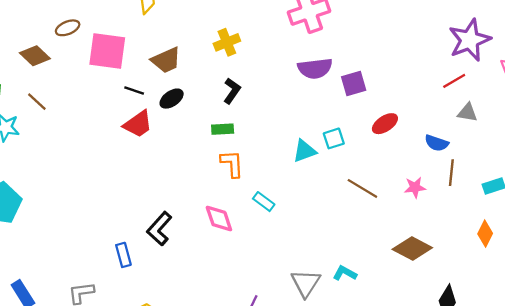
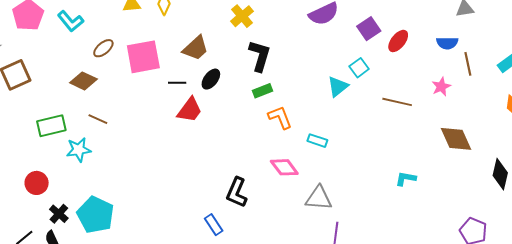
purple square: (354, 84) -> (369, 29), moved
black L-shape: (232, 91) -> (260, 56), size x1.4
brown diamond: (412, 248) -> (456, 139), turned 56
gray triangle: (306, 283) -> (319, 198), moved, turned -40

